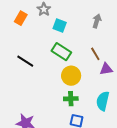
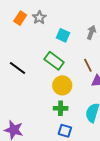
orange rectangle: (21, 18) -> (20, 18), moved
cyan square: (60, 26) -> (63, 35), moved

